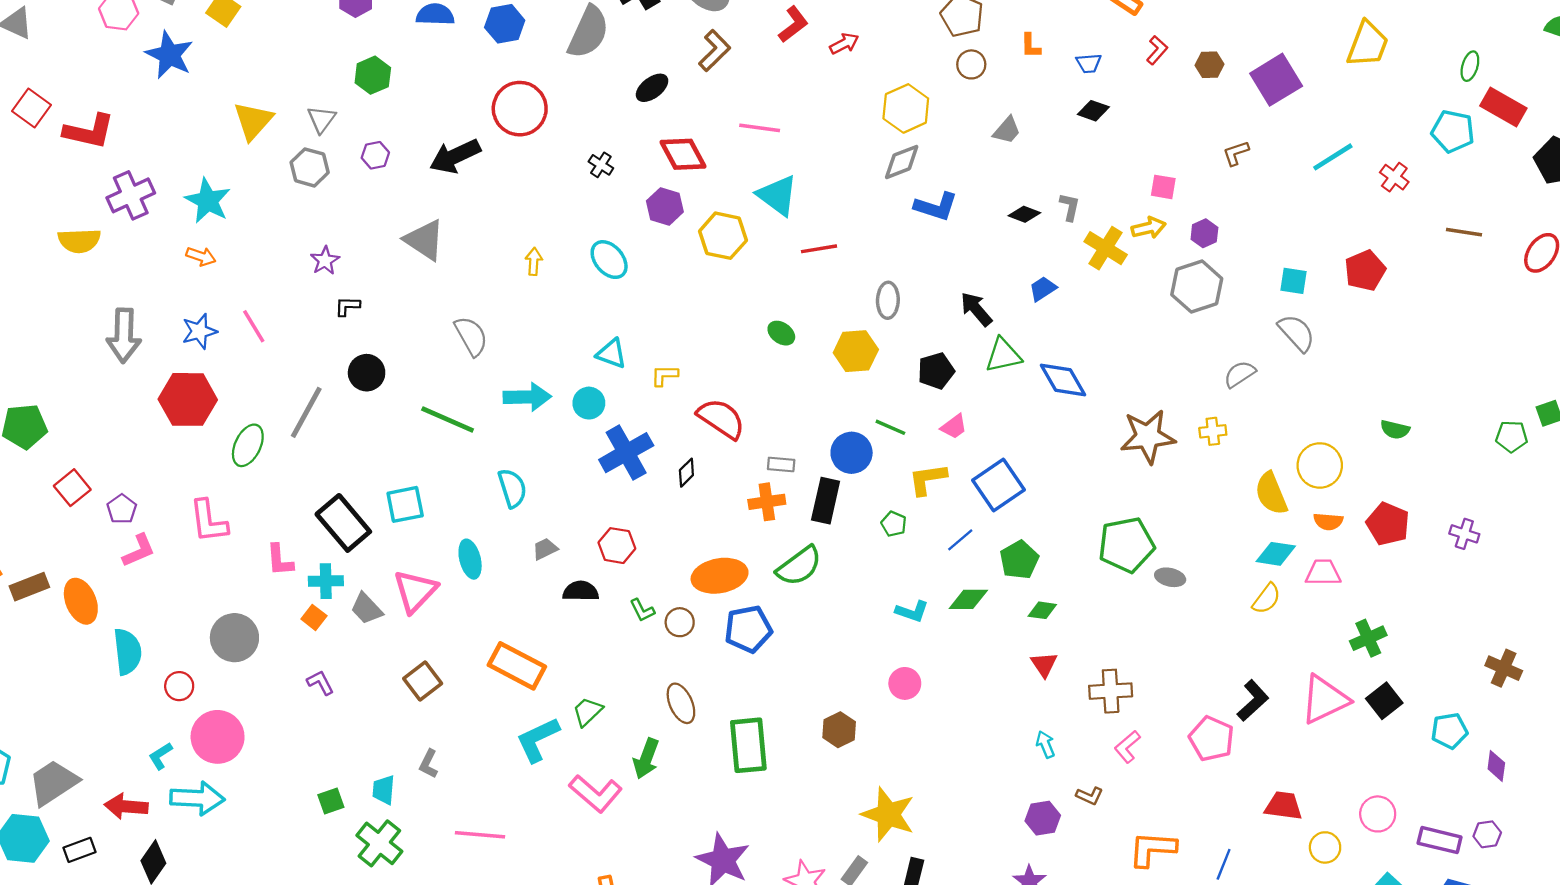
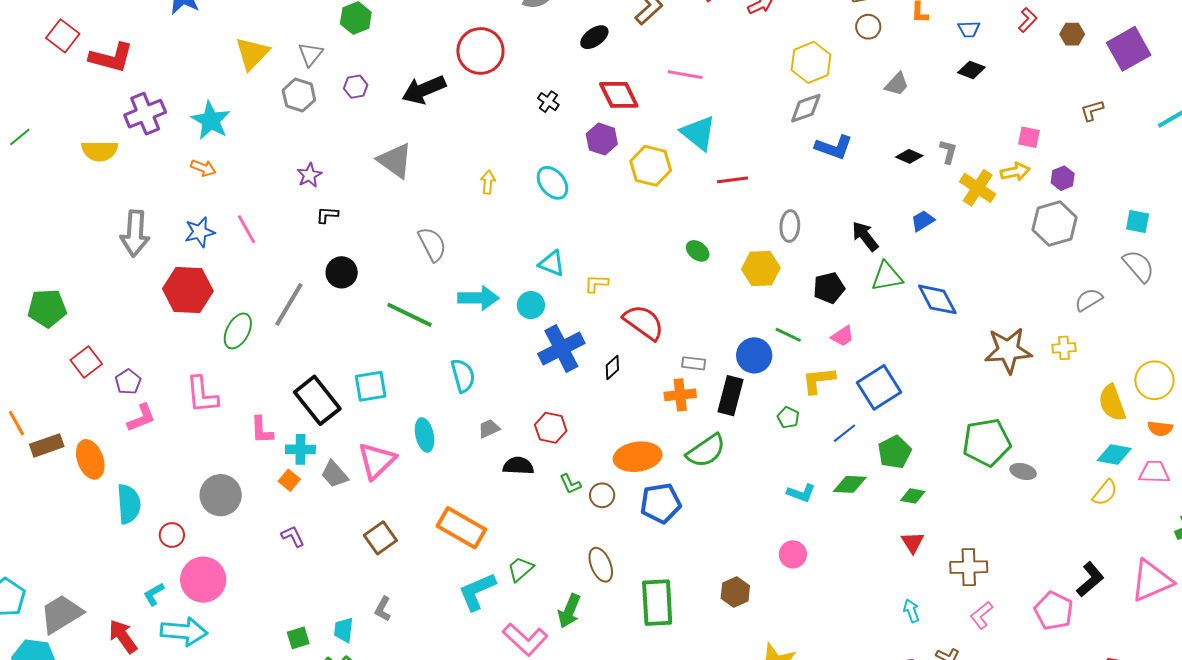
red arrow: (126, 806) -> (123, 636), turned 48

